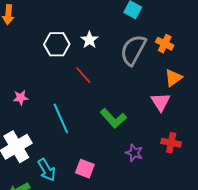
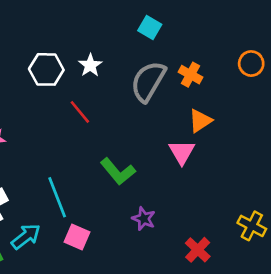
cyan line: (61, 118) -> (57, 197), moved
red cross: (171, 143) -> (198, 250), moved, turned 30
cyan arrow: (47, 170) -> (26, 237), turned -100

